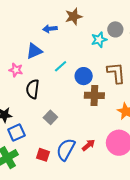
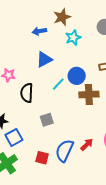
cyan star: (99, 40) -> (73, 38), moved
blue triangle: (34, 51) -> (44, 59), moved
cyan line: (61, 66) -> (58, 84), moved
gray square: (50, 117) -> (47, 120), turned 32

